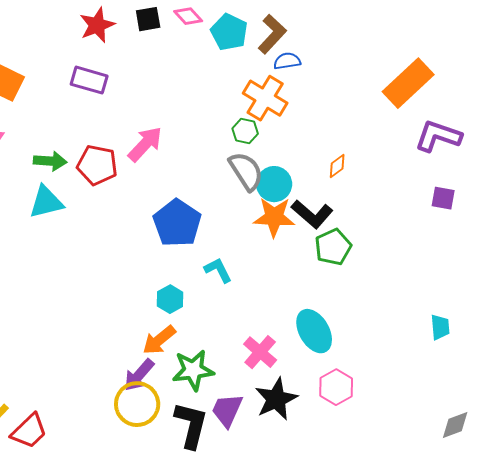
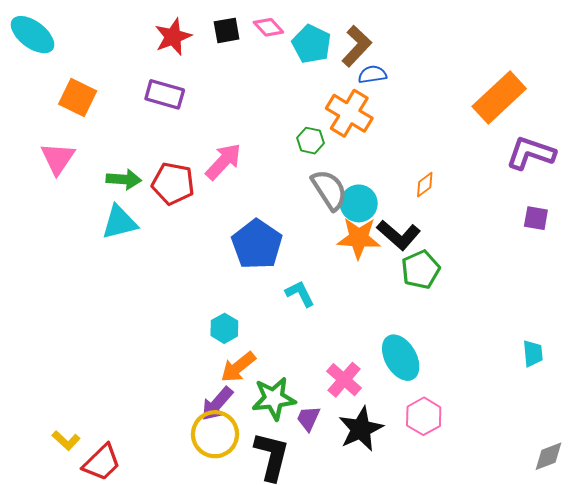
green hexagon: (245, 131) -> (310, 141), moved
cyan hexagon: (170, 299) -> (224, 328), moved
purple trapezoid: (227, 410) -> (308, 418), moved, size x0.7

